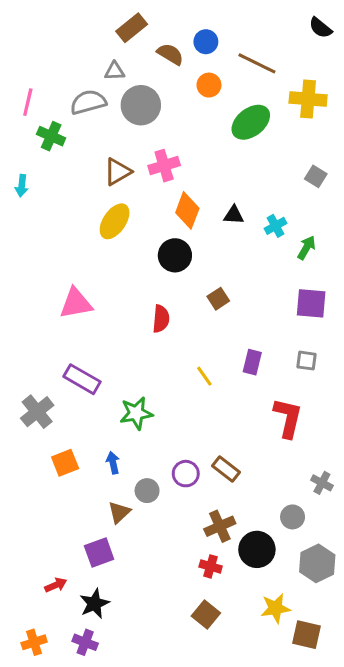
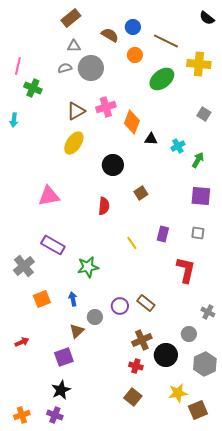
brown rectangle: (132, 28) -> (71, 18), moved
gray semicircle: (88, 102) -> (65, 68), moved, size x0.6
orange diamond: (187, 210) -> (132, 122), moved
red arrow: (56, 585) -> (22, 342), moved
brown square: (306, 635) -> (198, 410), turned -36

